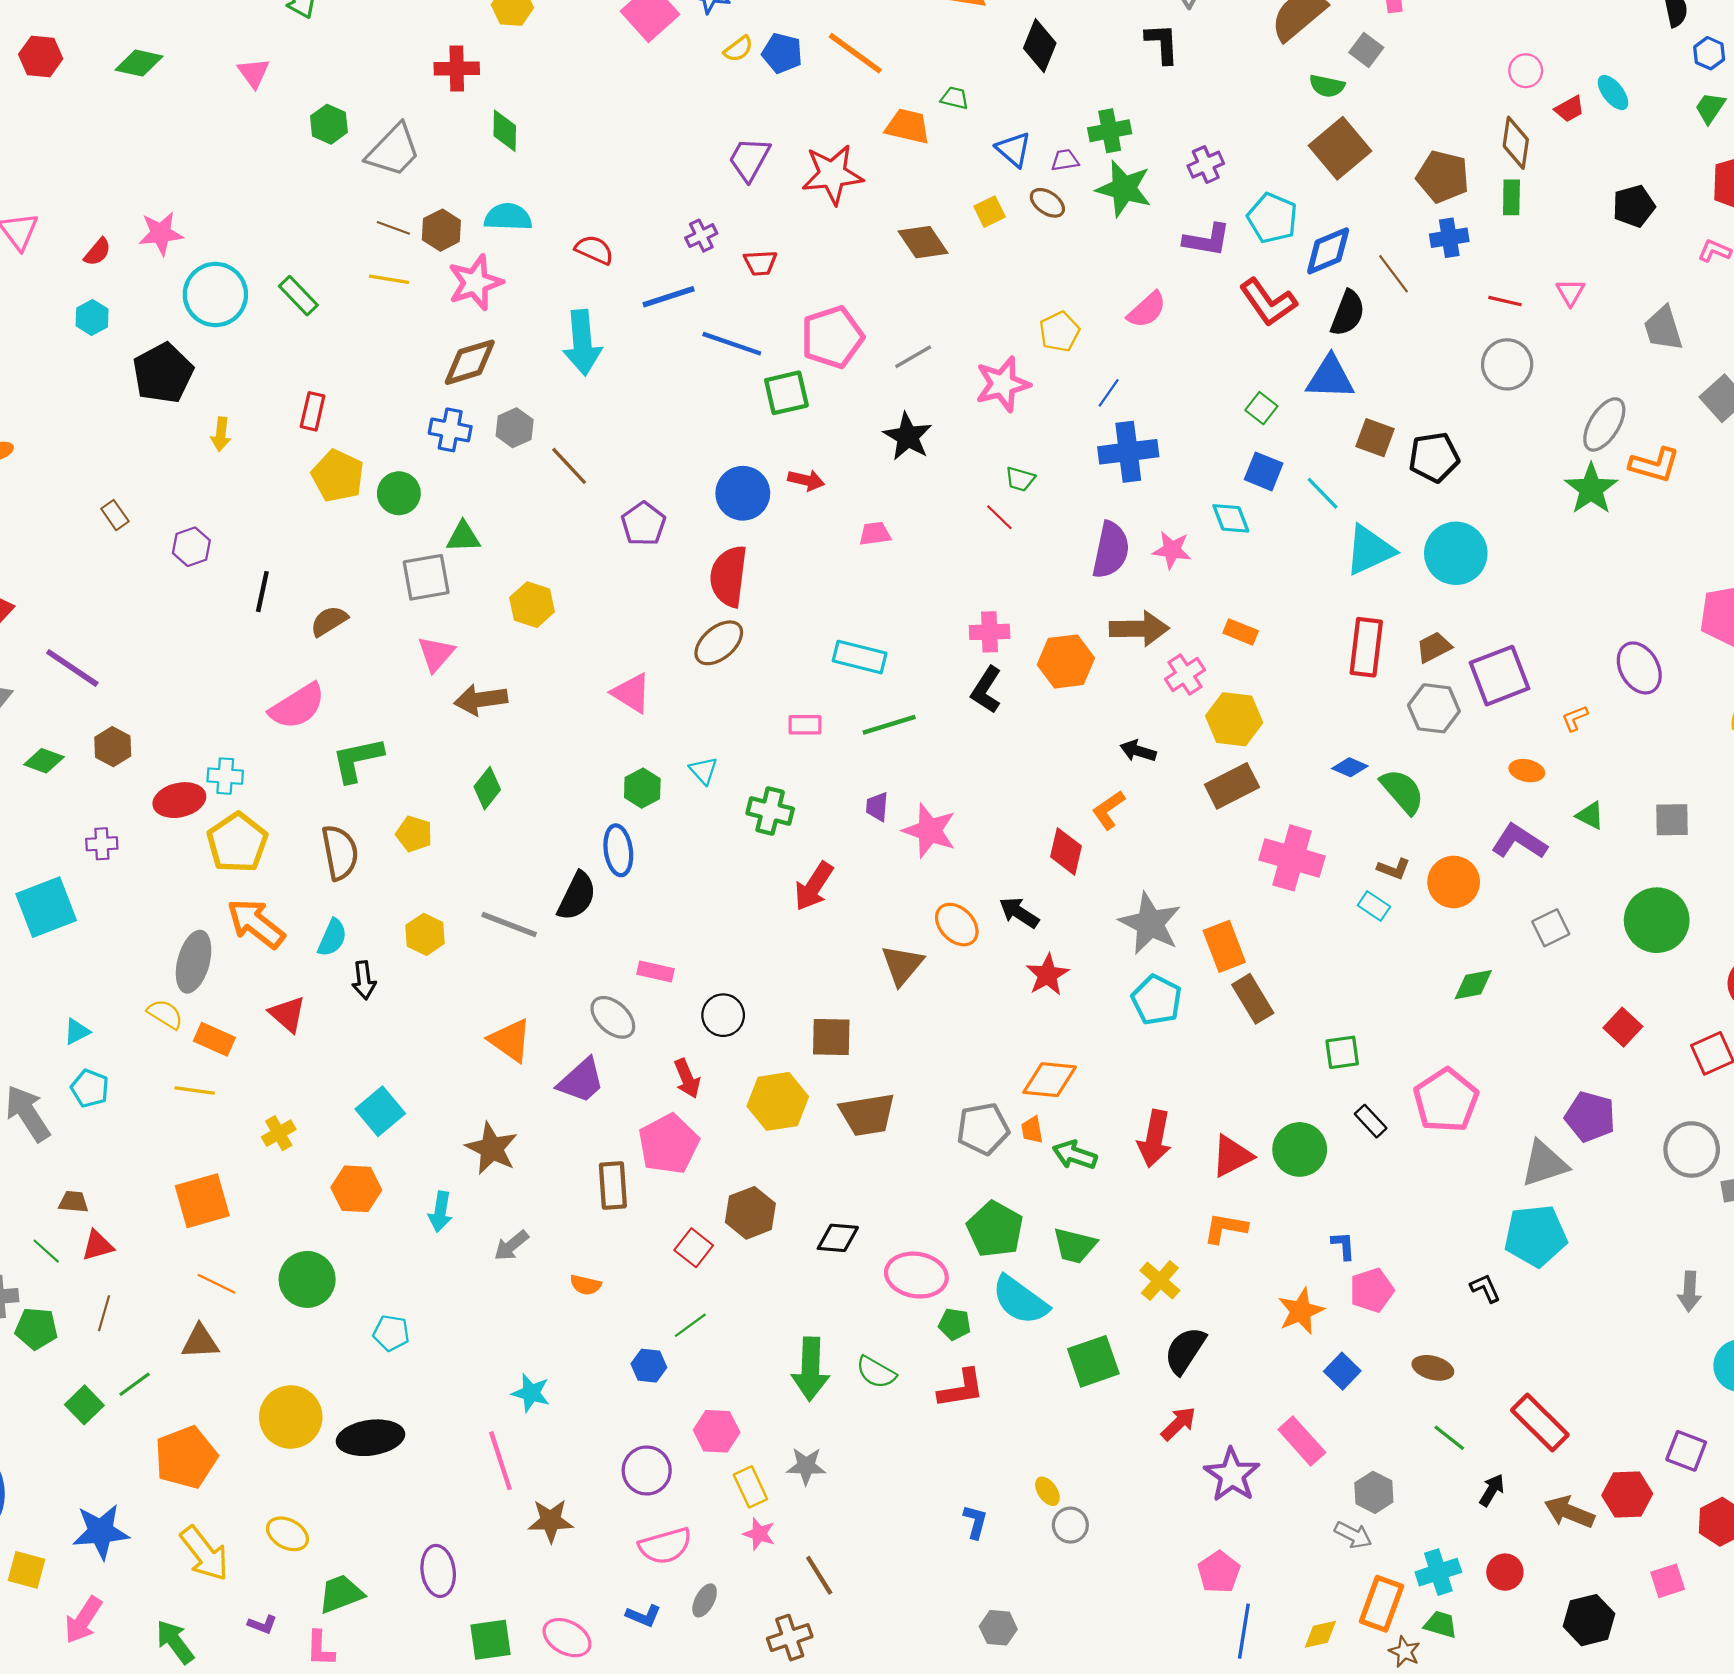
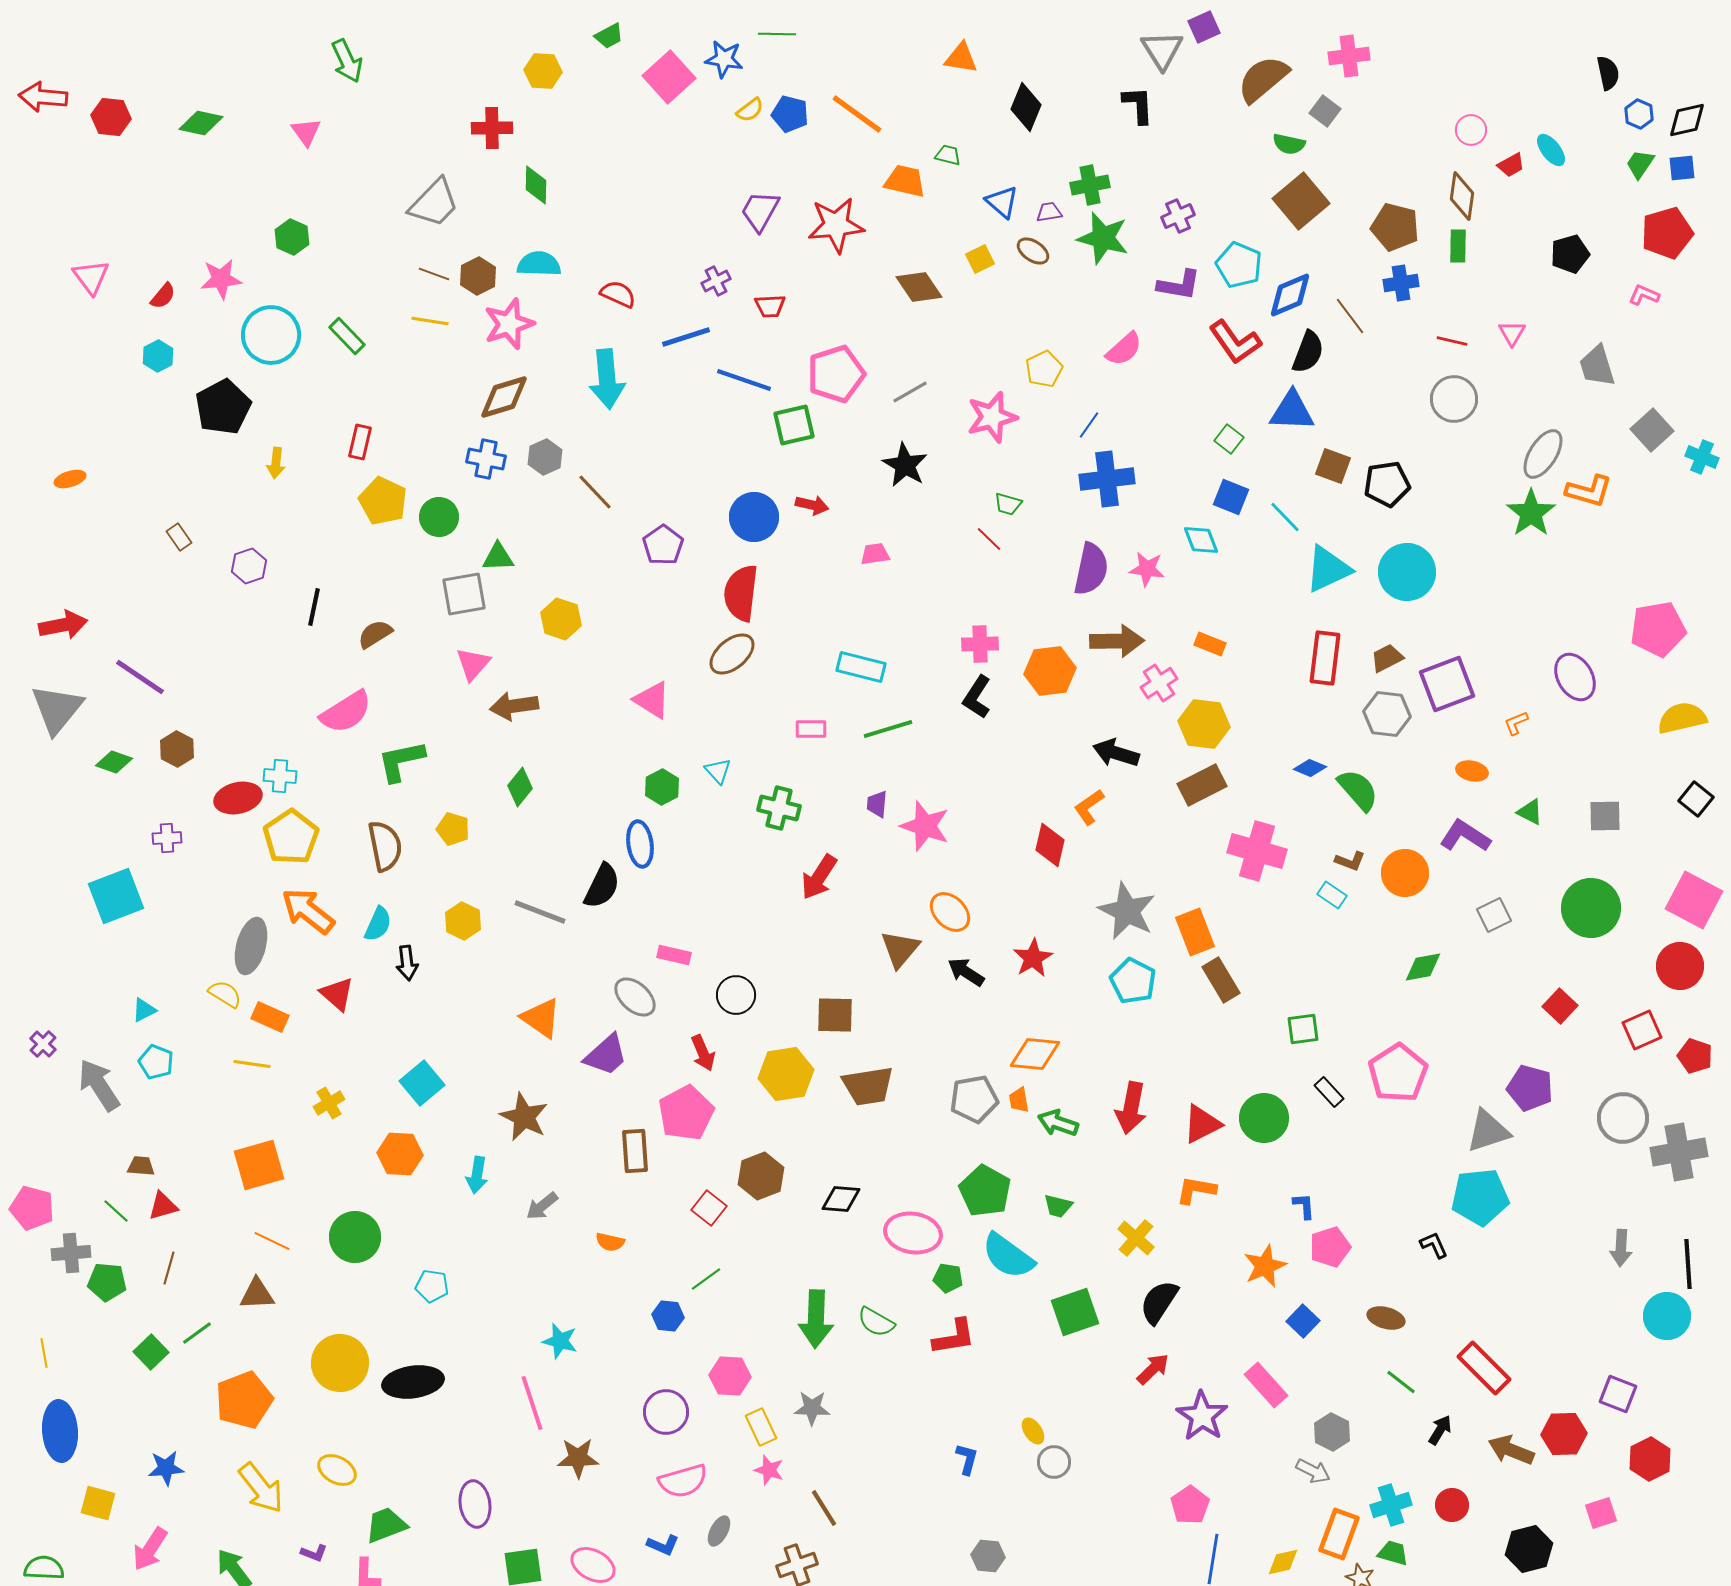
green hexagon: (329, 124) -> (292, 237), moved
black arrow: (1138, 751) -> (1116, 753), size x1.4
black arrow: (1019, 913) -> (966, 972), moved
green trapezoid: (1075, 1246) -> (1058, 1206), size x0.7
blue star: (101, 1532) -> (166, 1468), size x0.7

